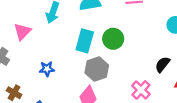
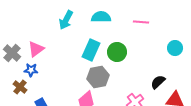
pink triangle: (22, 32) -> (36, 49), moved
blue star: (47, 69) -> (31, 70), moved

